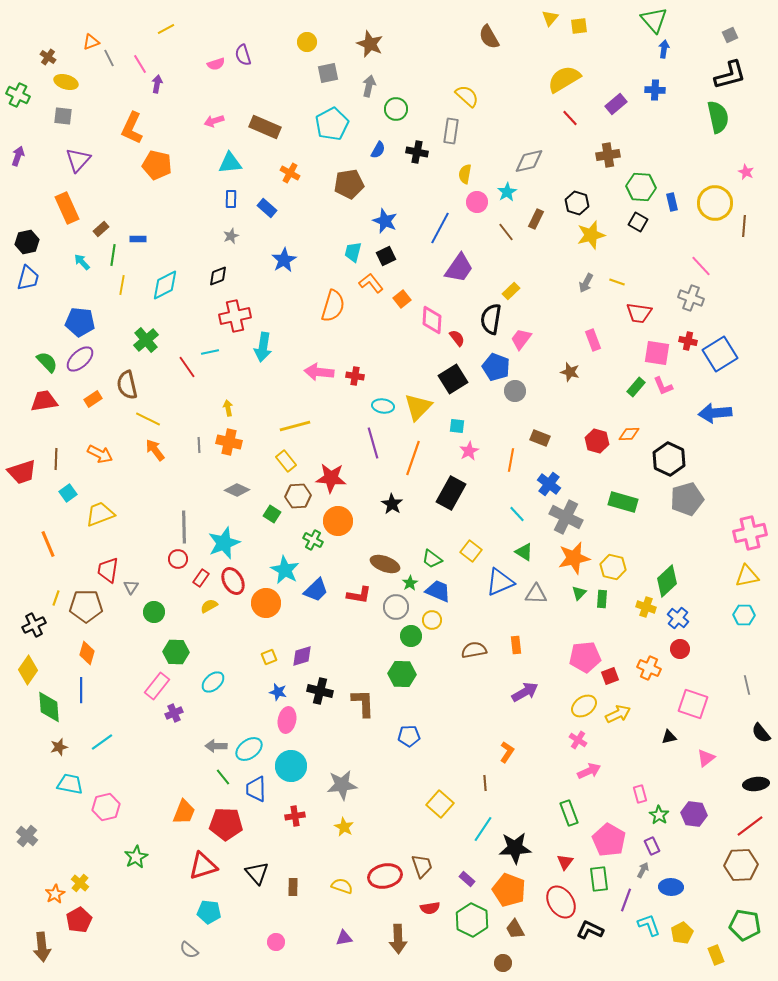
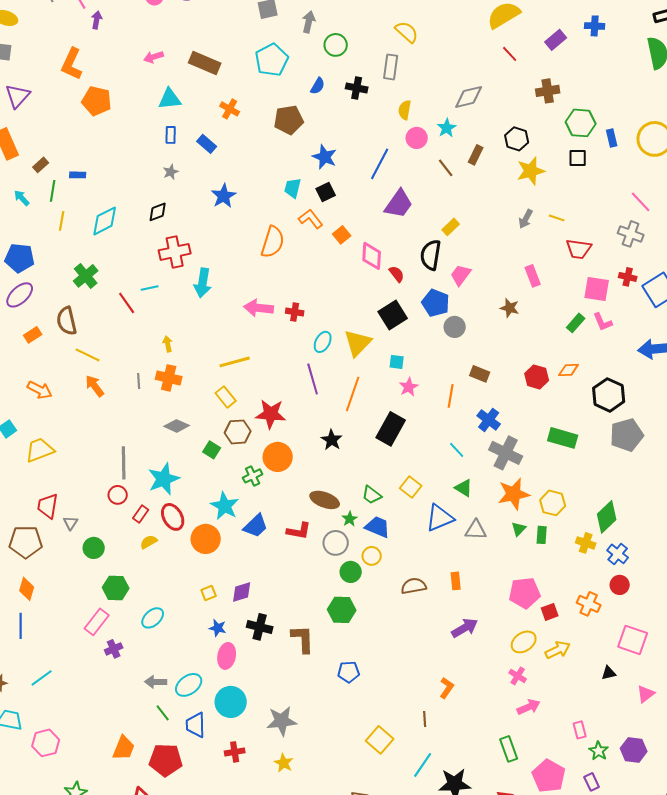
black square: (638, 222) -> (578, 158), turned -30
cyan ellipse: (383, 406) -> (323, 342), turned -70
green cross: (313, 540) -> (253, 476), turned 36

